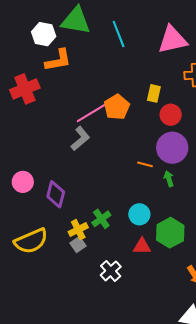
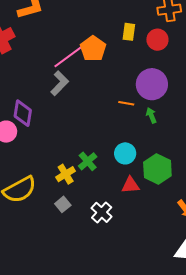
red circle: (171, 115) -> (157, 40), moved
purple diamond: (56, 194) -> (23, 113), moved
gray square: (78, 245) -> (63, 204), moved

